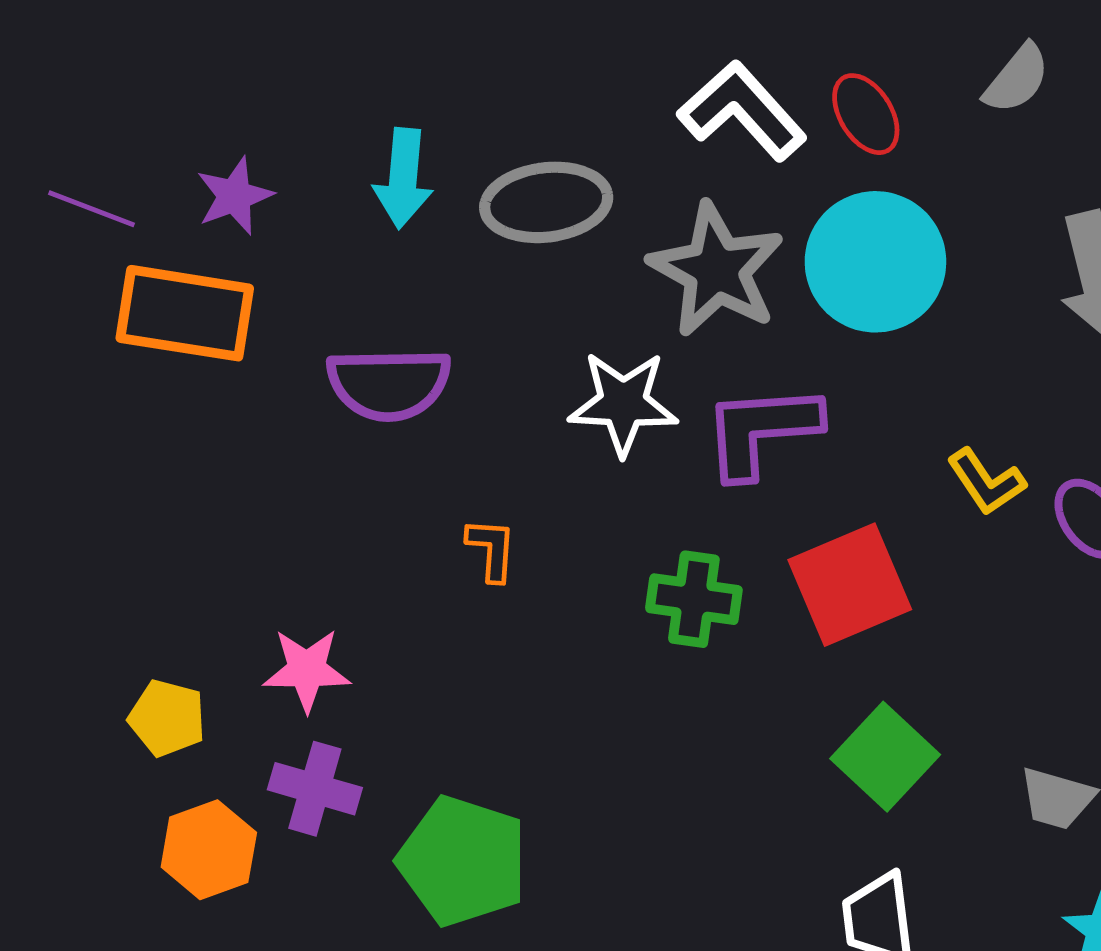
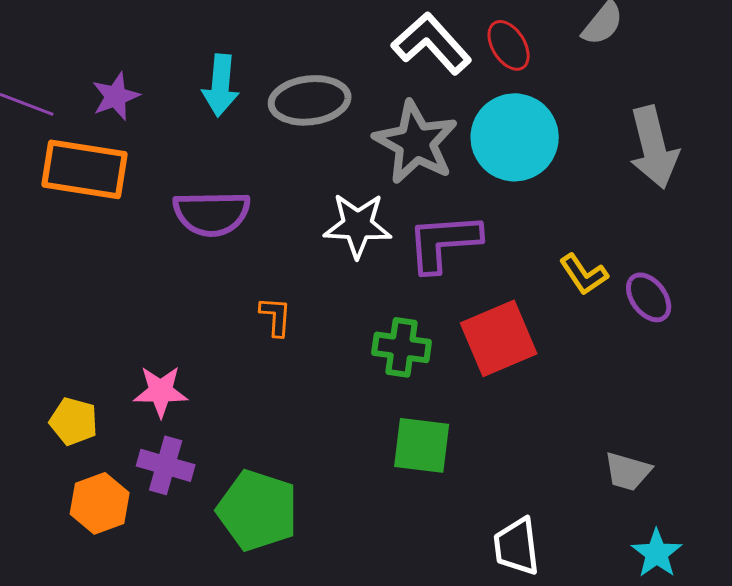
green square: (885, 757) -> (422, 445), moved, turned -36

